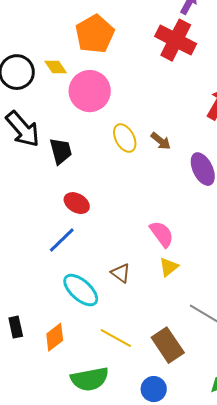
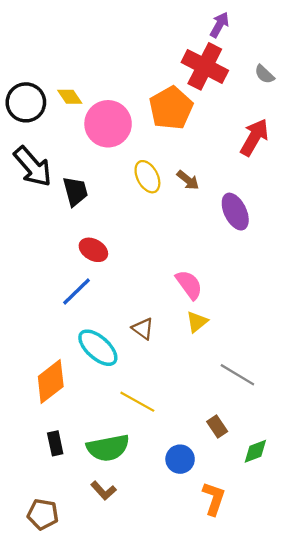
orange pentagon: (95, 34) -> (171, 108), moved
black rectangle: (16, 327) -> (55, 443), moved
orange diamond: (55, 337) -> (51, 381), moved, size x1.4
brown rectangle: (168, 345) -> (217, 426), moved, size x0.6

